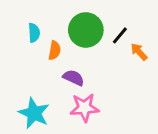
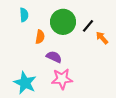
cyan semicircle: (34, 33) -> (24, 15), moved

